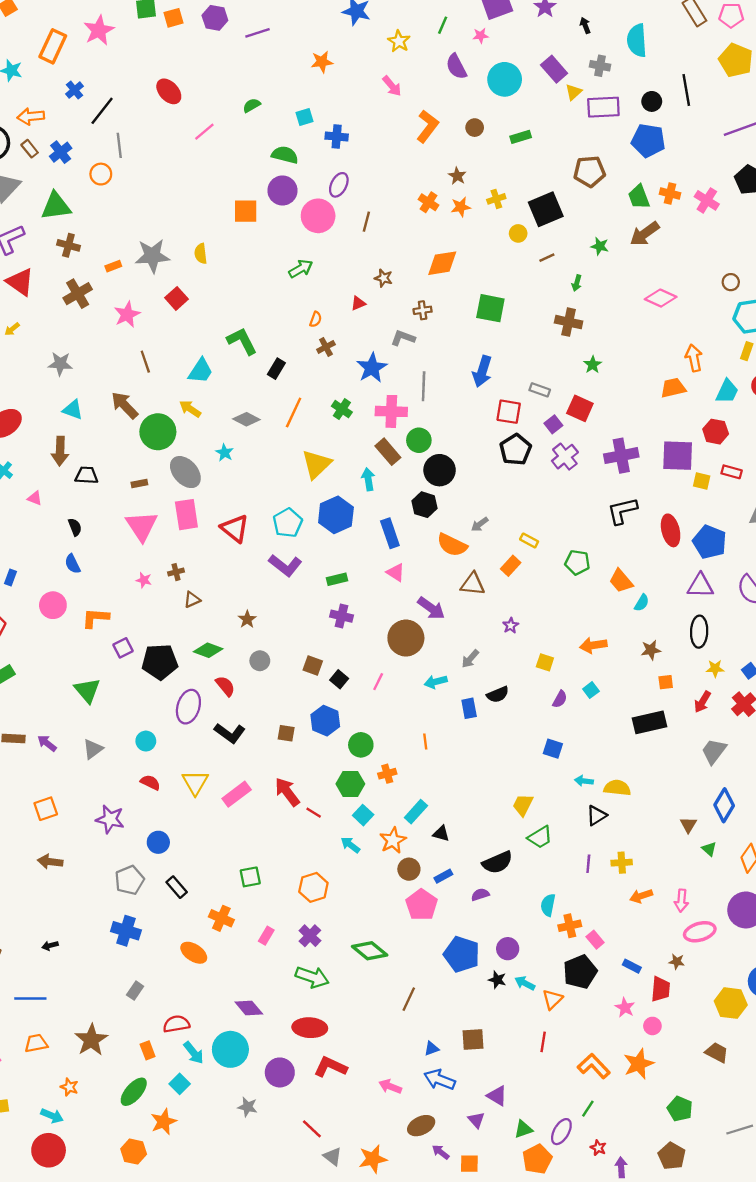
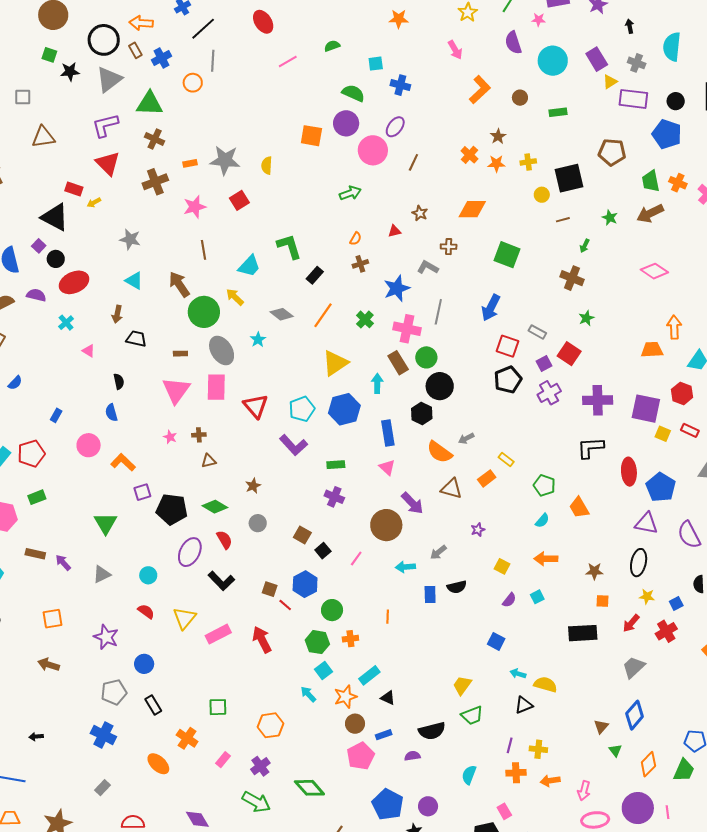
brown arrow: (60, 451) -> (117, 314), size x0.7
cyan semicircle: (642, 603) -> (542, 521), moved
orange L-shape: (95, 618) -> (123, 462), turned 30
red line: (314, 813) -> (285, 605), moved
orange cross: (570, 926) -> (516, 773), moved

